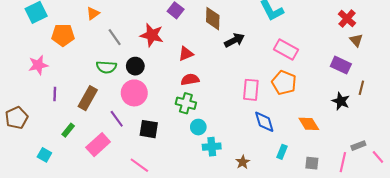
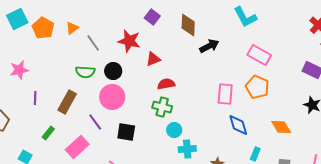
orange triangle: (93, 13) -> (72, 28), moved
orange pentagon: (63, 35) -> (43, 28), moved, turned 30
red triangle: (186, 54) -> (153, 59), moved

